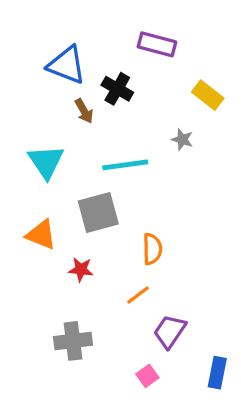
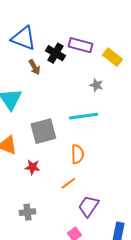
purple rectangle: (157, 44) -> (80, 45), moved
cyan line: (125, 165) -> (83, 116), moved
gray cross: (73, 341) -> (27, 212), size x0.7

